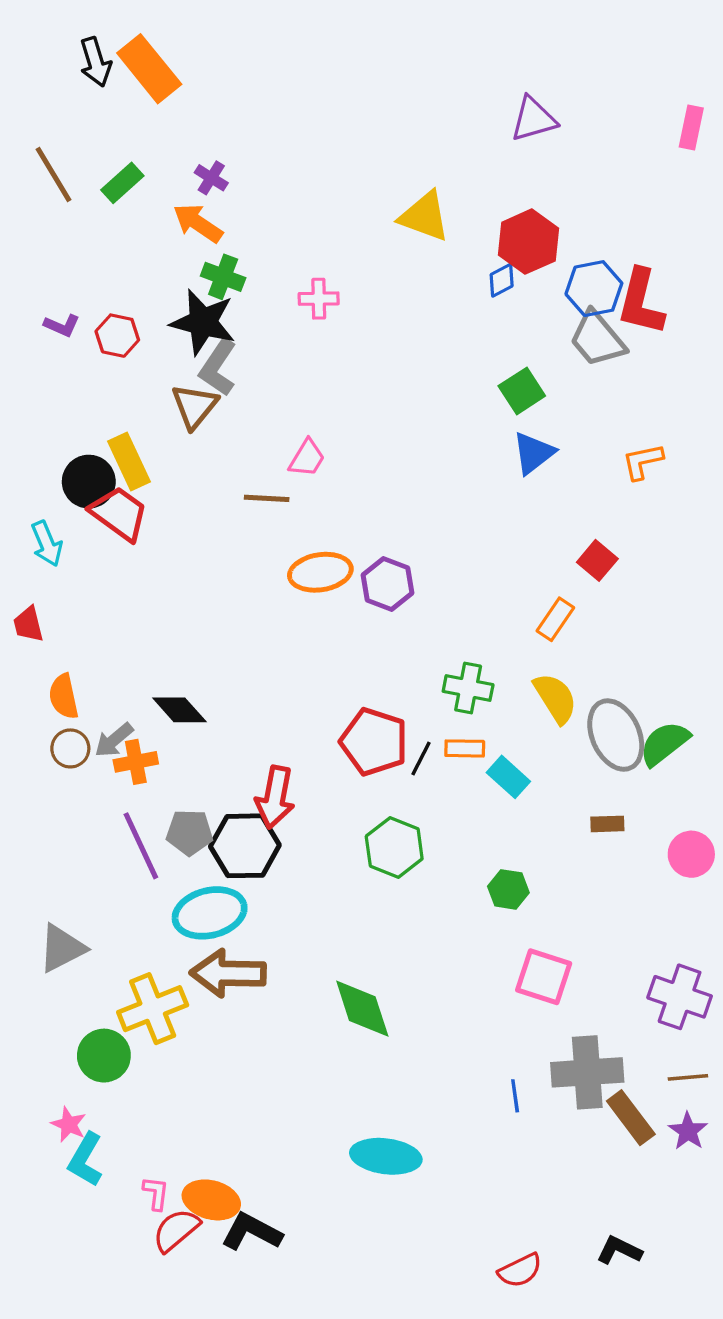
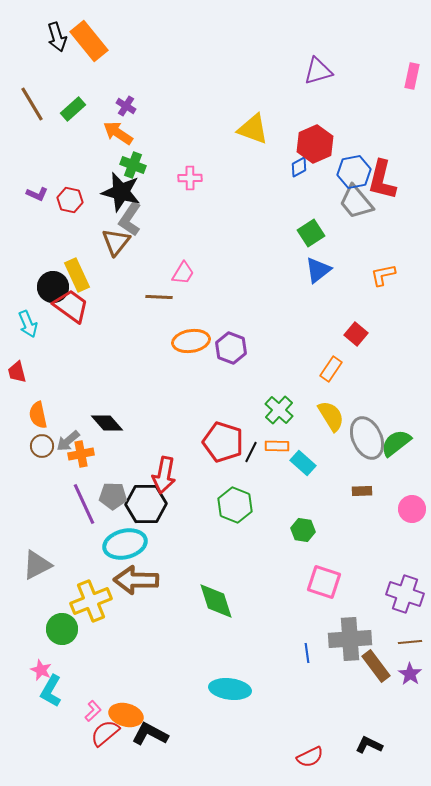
green cross: (468, 688) -> (279, 410), turned 32
pink L-shape: (156, 1193) -> (93, 711), turned 40

